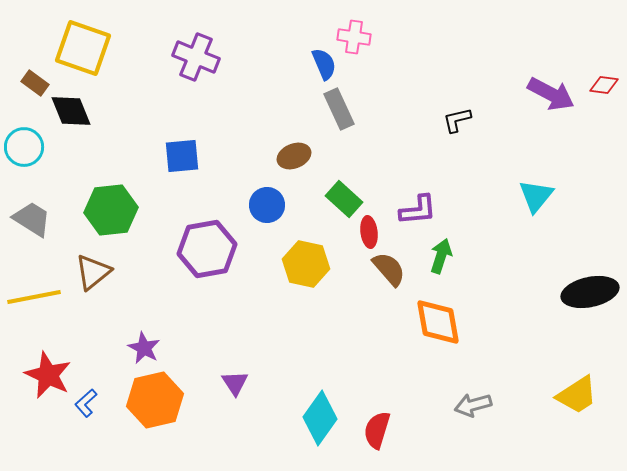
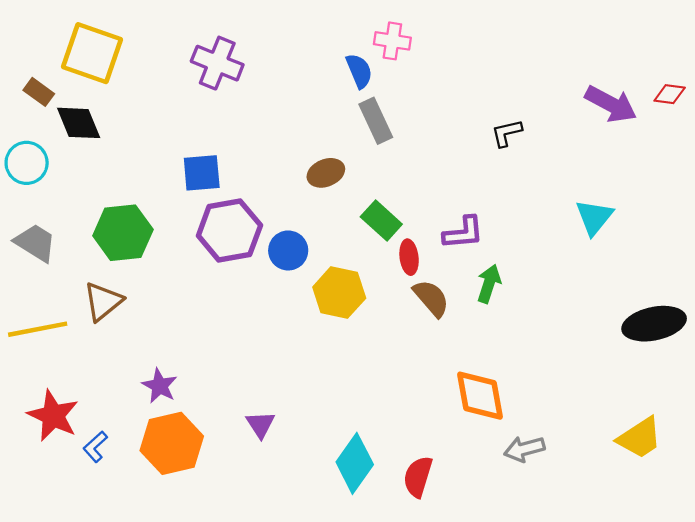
blue circle: (267, 205) -> (288, 250), moved
purple hexagon: (207, 249) -> (229, 231), moved
orange diamond: (438, 322) -> (480, 396), moved

